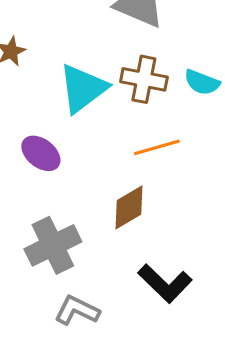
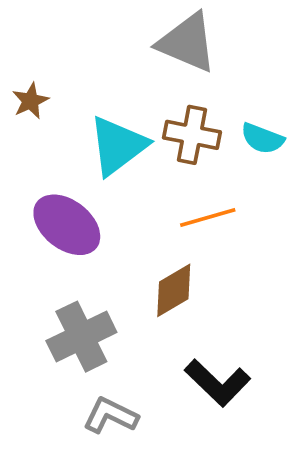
purple ellipse: (41, 153) -> (67, 225), size x1.4

